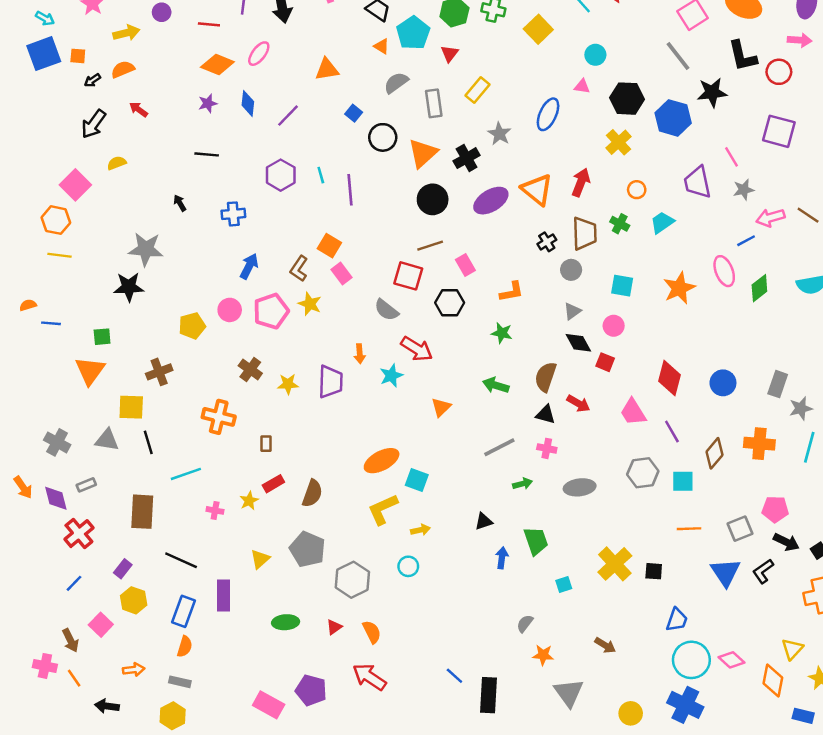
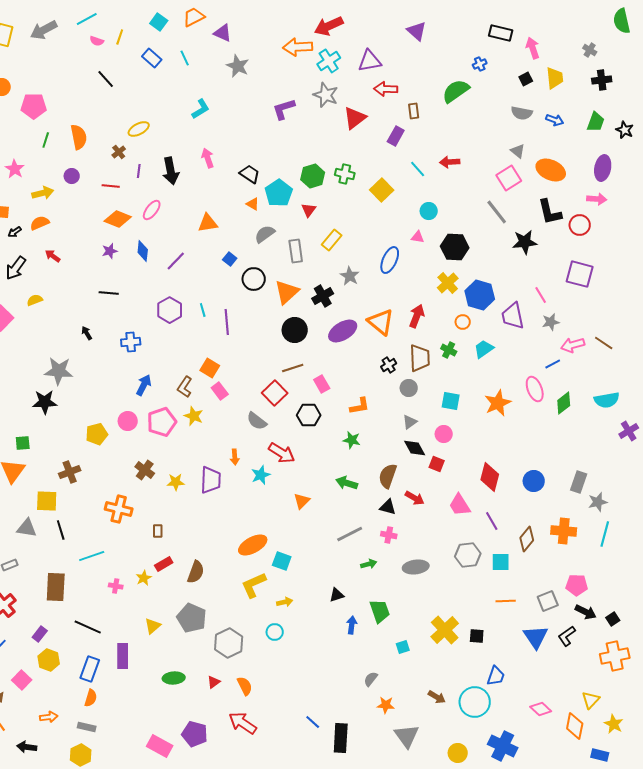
blue hexagon: (673, 118) -> (480, 295), moved
red square: (408, 276) -> (275, 393), turned 30
cyan circle: (691, 660) -> (475, 702), moved

